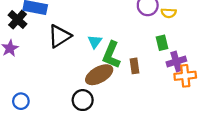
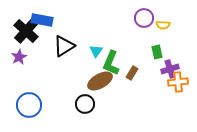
black cross: (18, 20) -> (26, 31), size x1.4
brown rectangle: (134, 66) -> (132, 73), turned 40
blue circle: (21, 101) -> (29, 105), size x1.6

